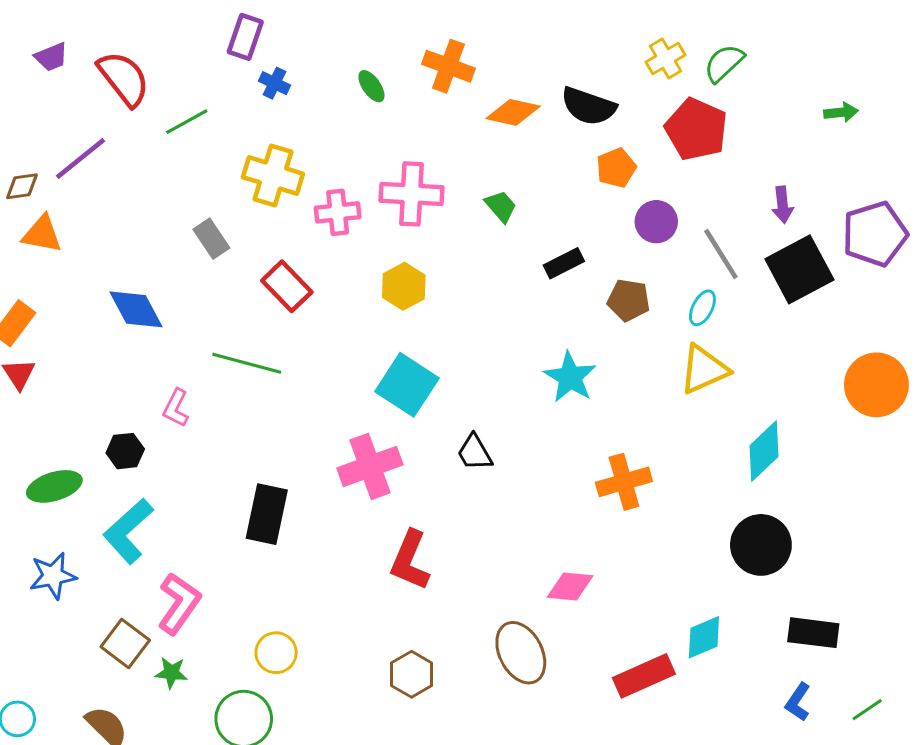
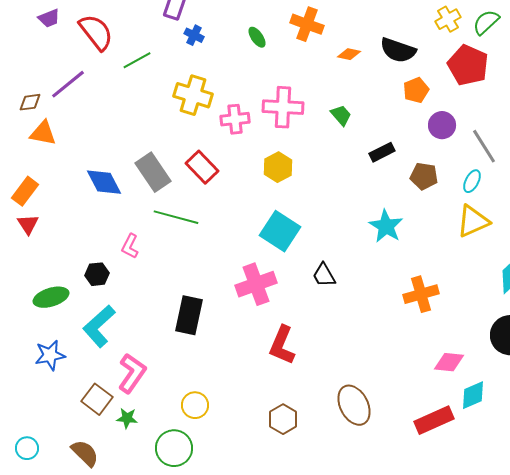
orange diamond: (513, 112) -> (349, 54), size x0.7
gray rectangle: (211, 239) -> (153, 172), moved, size x1.5
pink diamond: (570, 587) -> (449, 362), moved

